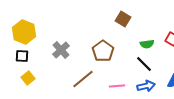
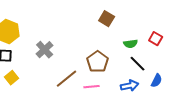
brown pentagon: (103, 51) -> (98, 62), moved
black line: (144, 64) -> (138, 64), moved
pink line: (117, 86) -> (92, 87), moved

